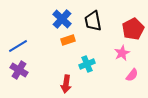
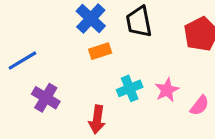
pink star: (122, 53) -> (167, 90), moved
purple cross: (19, 70) -> (46, 98), moved

